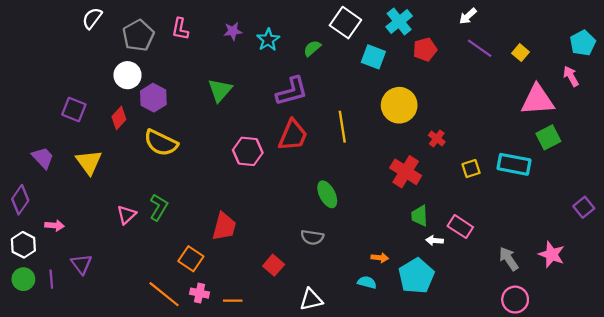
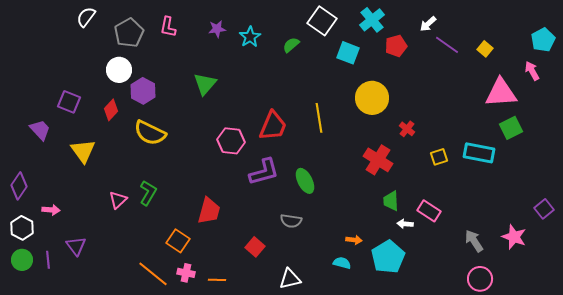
white arrow: (468, 16) -> (428, 24), moved
purple L-shape: (292, 91) -> (264, 172), moved
purple trapezoid: (43, 158) -> (40, 130), moved
purple square: (584, 207) -> (544, 209), moved

